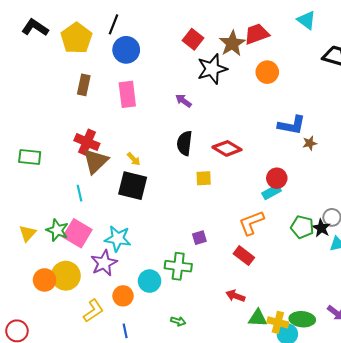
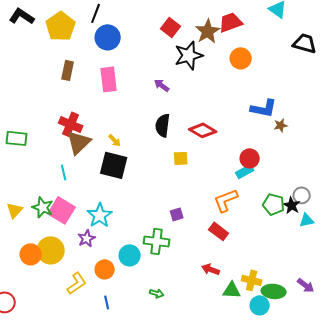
cyan star: (118, 239) -> (100, 215), turned 30
purple star: (104, 263) -> (87, 238), size x0.7
yellow cross: (278, 322) -> (252, 280), moved

